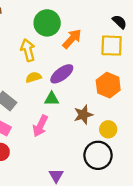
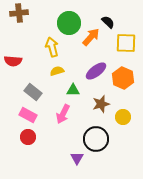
black semicircle: (119, 22) -> (108, 22), moved
purple ellipse: (62, 74) -> (96, 71), moved
black circle: (98, 155) -> (96, 139), moved

